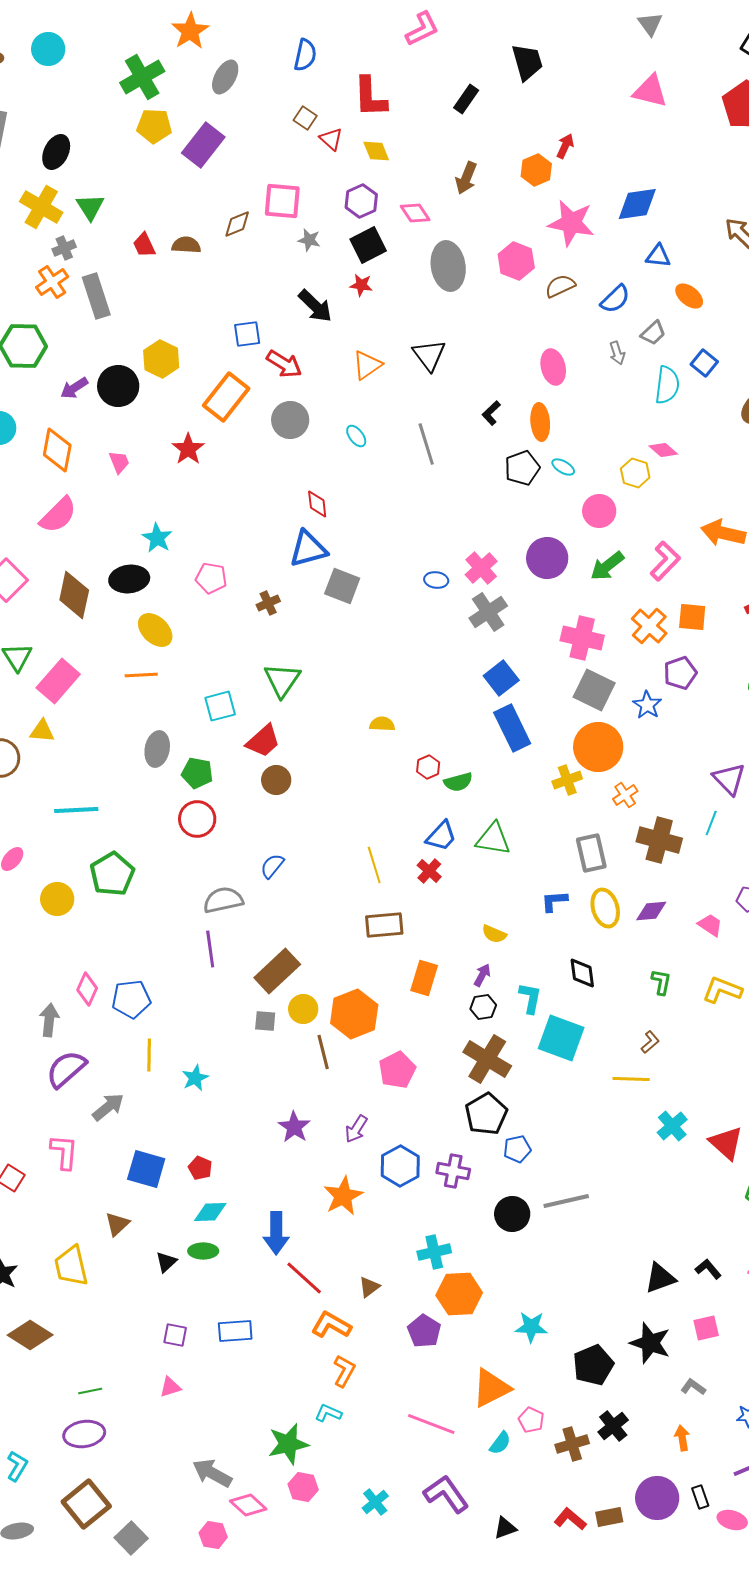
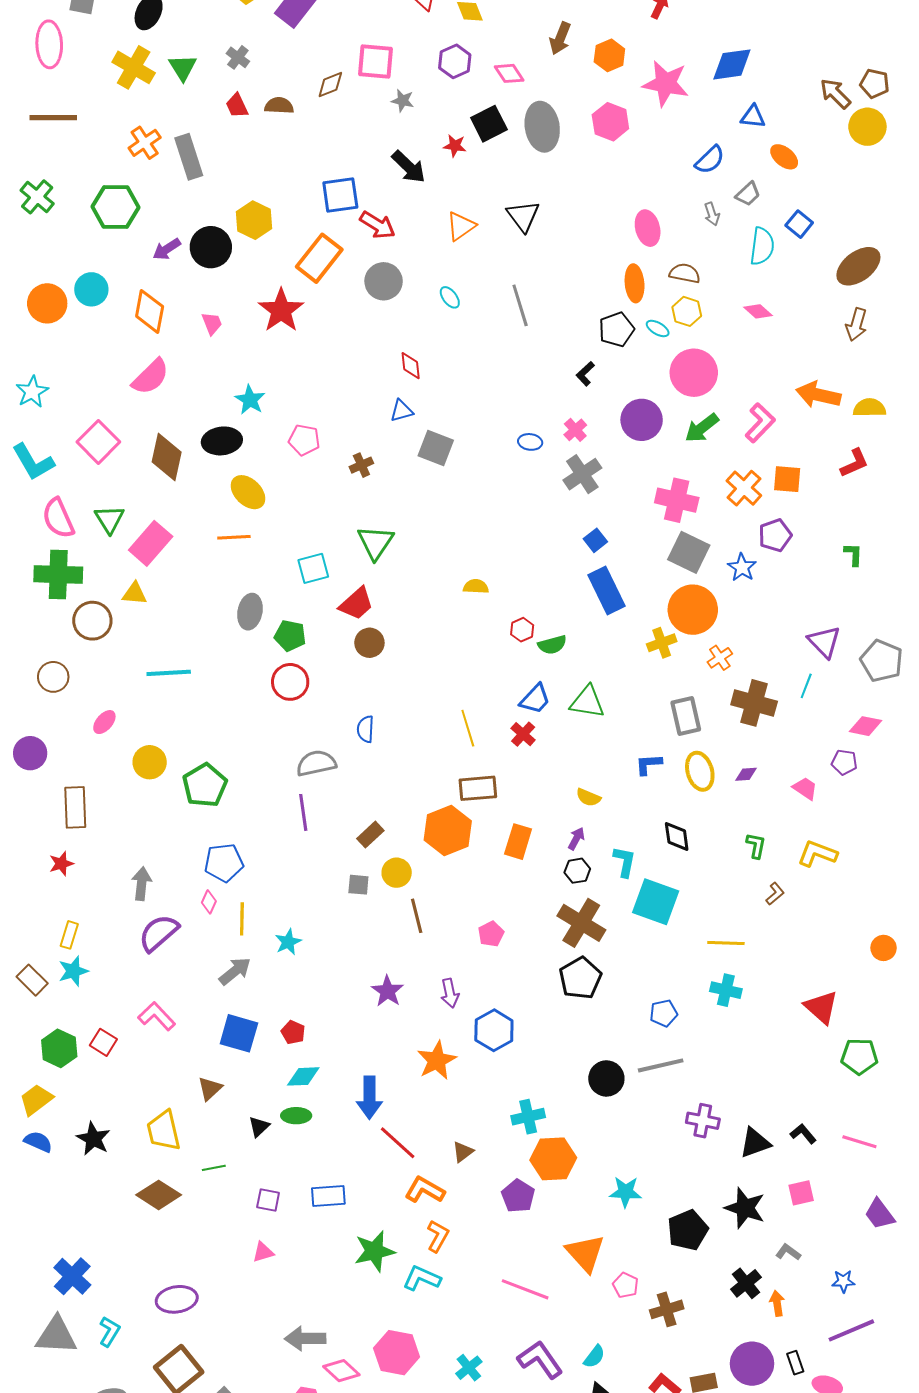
orange hexagon: (536, 170) -> (609, 55), moved
black square: (368, 245) -> (489, 124), moved
gray cross: (64, 248) -> (238, 57), moved, turned -30
brown semicircle: (560, 286) -> (685, 273), moved, turned 36
blue square: (247, 334) -> (340, 195), size x1.4
black L-shape: (491, 413) -> (585, 374), moved
red star: (188, 449) -> (281, 310), size x1.4
yellow hexagon: (635, 473) -> (687, 311), moved
pink circle: (599, 511) -> (694, 373), size x1.4
blue triangle: (308, 549) -> (402, 411), size x0.6
pink cross: (481, 568) -> (575, 430), size x0.7
blue square: (501, 678) -> (595, 540), size x0.7
blue semicircle: (272, 866) -> (365, 729), turned -36
green pentagon: (112, 874) -> (205, 785), moved
purple diamond: (651, 911) -> (746, 774), size x0.7
brown rectangle: (277, 971) -> (370, 835), size x0.6
pink diamond: (87, 989) -> (209, 902), moved, size x0.7
orange hexagon: (354, 1014) -> (448, 830), moved
brown L-shape: (650, 1042) -> (775, 894), moved
pink pentagon: (397, 1070) -> (491, 934), size x0.7
gray arrow: (108, 1107) -> (235, 971), moved
cyan cross: (672, 1126) -> (726, 990), moved, turned -36
purple arrow: (356, 1129) -> (450, 993), turned -44
blue pentagon: (517, 1149) -> (664, 1013), moved
pink L-shape: (64, 1152) -> (157, 1016), turned -48
purple cross: (453, 1171) -> (703, 1121), moved
brown diamond: (30, 1335) -> (159, 1195), moved
orange triangle: (491, 1388) -> (585, 1253), turned -45
green line: (90, 1391) -> (214, 1168), moved
cyan L-shape: (328, 1413) -> (422, 1278), size x1.4
black cross: (613, 1426) -> (746, 1283), moved
cyan semicircle: (500, 1443) -> (594, 1357), moved
green star: (288, 1444) -> (374, 1251), moved
gray arrow: (212, 1473) -> (305, 1339), turned -30
pink hexagon: (303, 1487) -> (397, 1353), size x1.5

